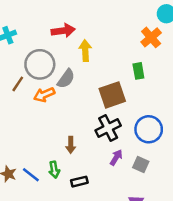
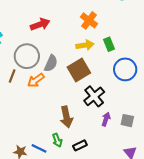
orange cross: (151, 37) -> (89, 20), moved
yellow arrow: (85, 51) -> (85, 45), moved, turned 96
brown square: (112, 95) -> (79, 70), moved
blue circle: (149, 129) -> (125, 69), moved
brown arrow: (71, 145) -> (66, 117), size x1.5

